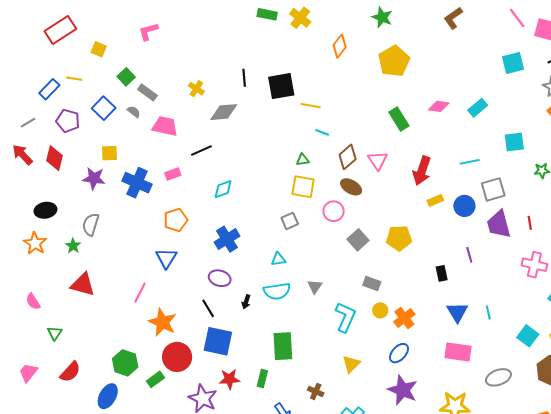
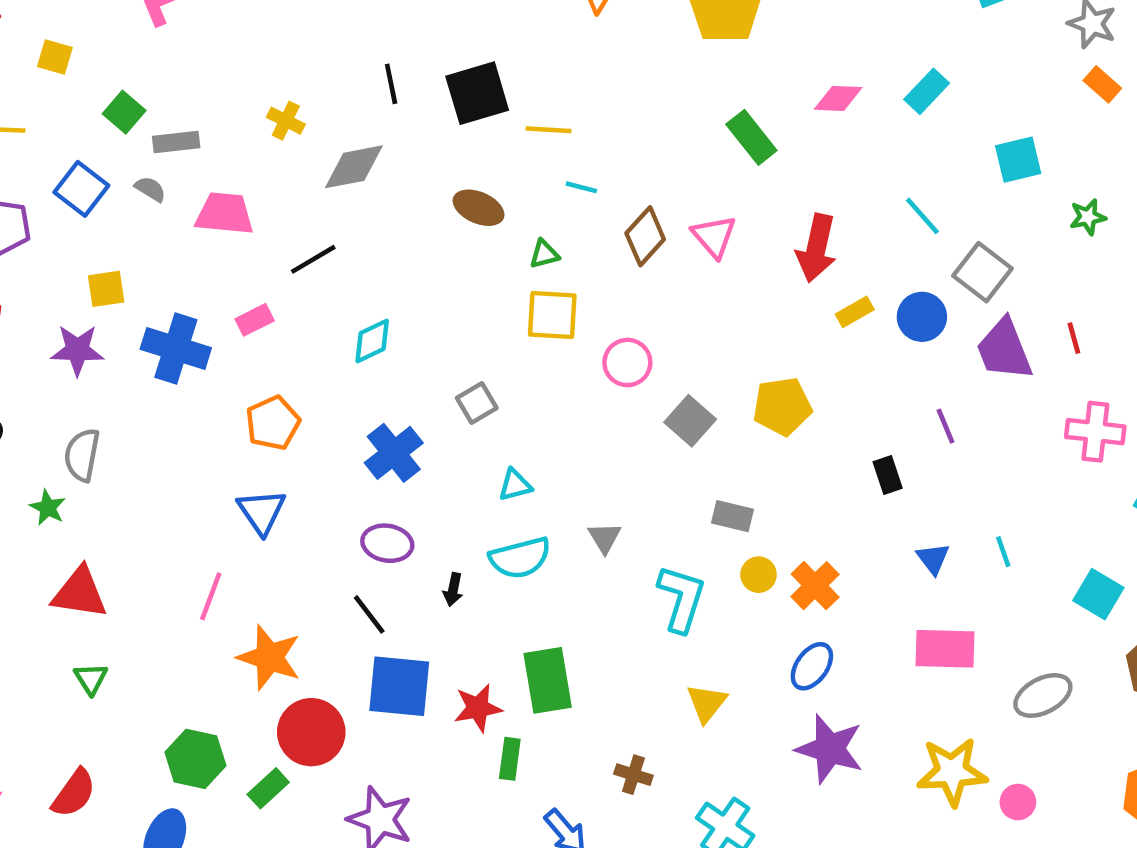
gray rectangle: (147, 92) -> (176, 142), turned -36
cyan line: (470, 162) -> (922, 216), turned 66
brown ellipse: (351, 187) -> (479, 208), moved
gray square: (493, 189) -> (983, 272), turned -30
gray square: (290, 221) -> (477, 403), moved
blue triangle: (457, 312) -> (933, 559), size x0.7
green triangle: (55, 333) -> (91, 679), moved
red star: (229, 379) -> (478, 708), moved

